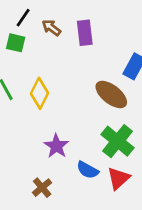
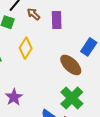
yellow diamond: (40, 93) -> (26, 48), moved
purple star: (56, 146) -> (14, 97), moved

